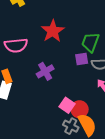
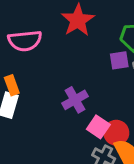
purple cross: (45, 71) -> (75, 100), moved

